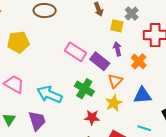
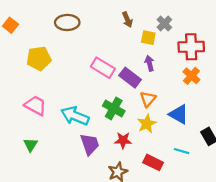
orange cross: (139, 61) -> (191, 76), moved
blue triangle: (143, 95) -> (179, 114), turned 36
purple trapezoid: (37, 121) -> (90, 144), moved

